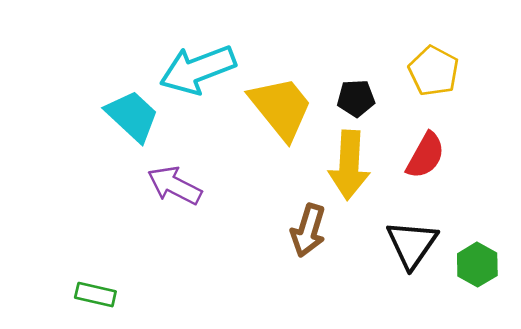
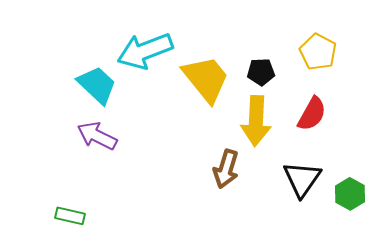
purple arrow: (175, 185) -> (97, 136), moved

